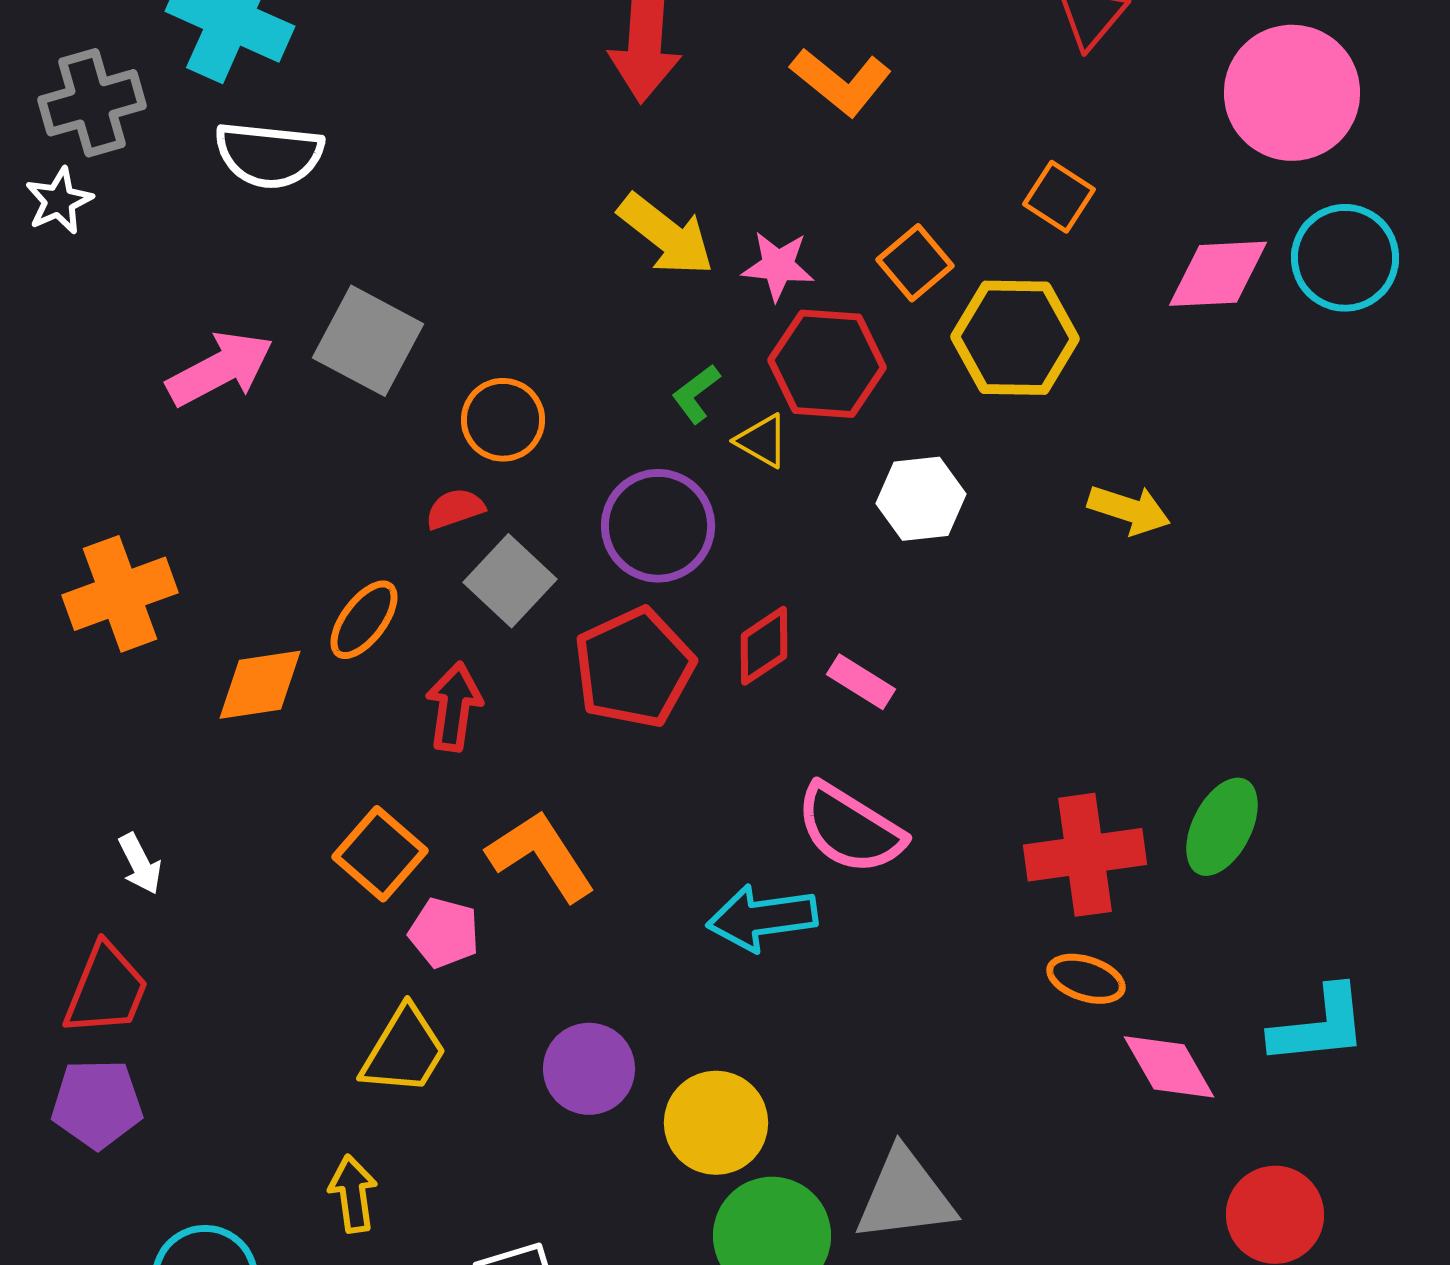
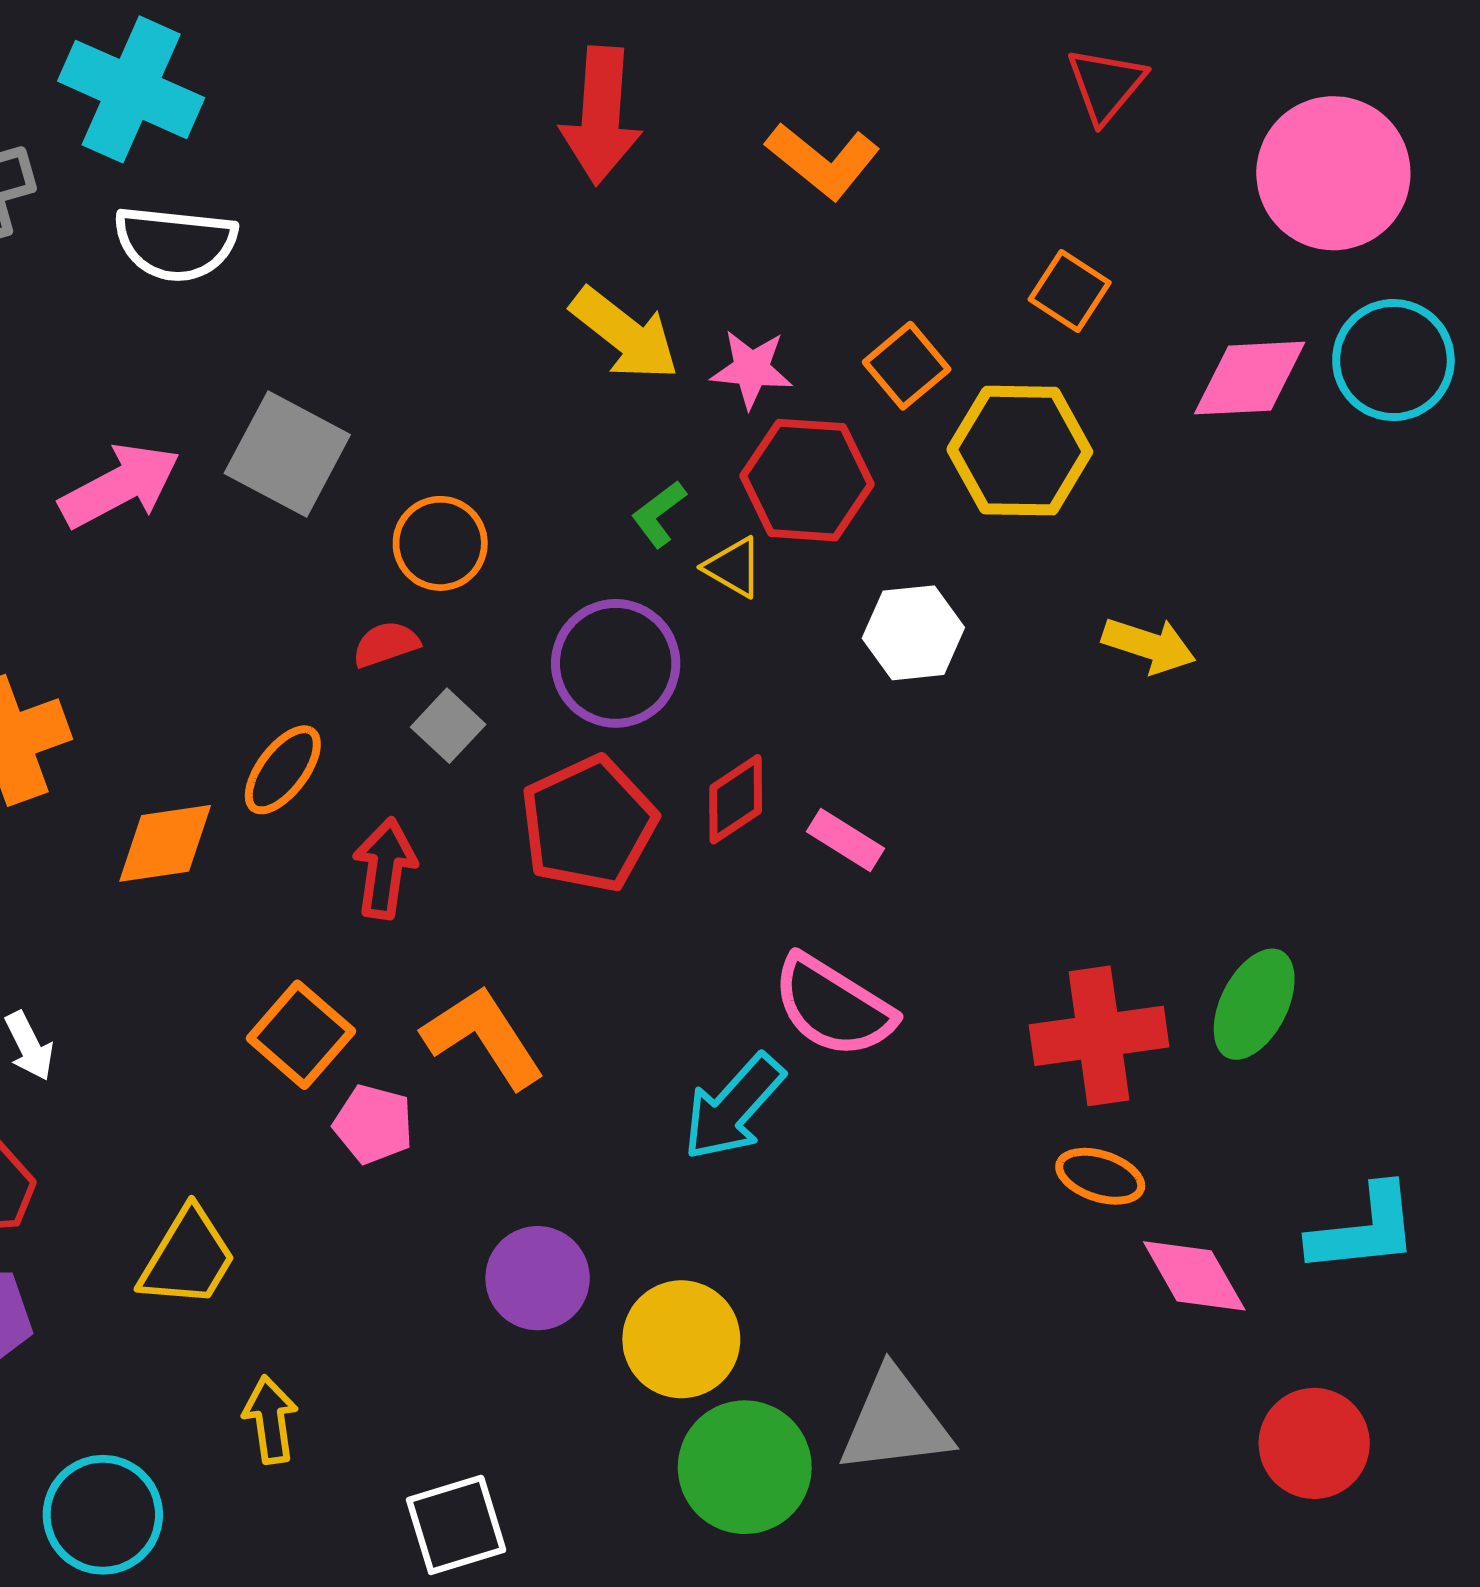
gray square: (510, 581) -> (448, 726), size x0.7
cyan arrow: (762, 918) -> (733, 1107), turned -40
yellow trapezoid: (404, 1051) -> (188, 1258), moved

